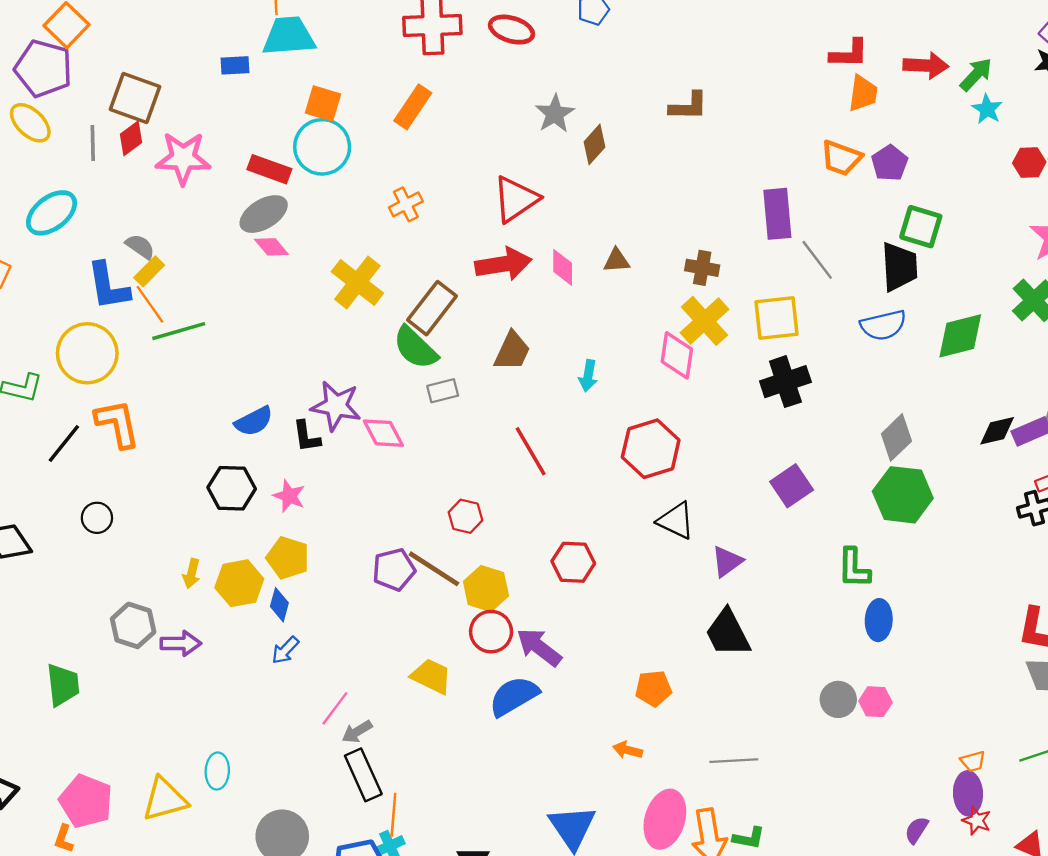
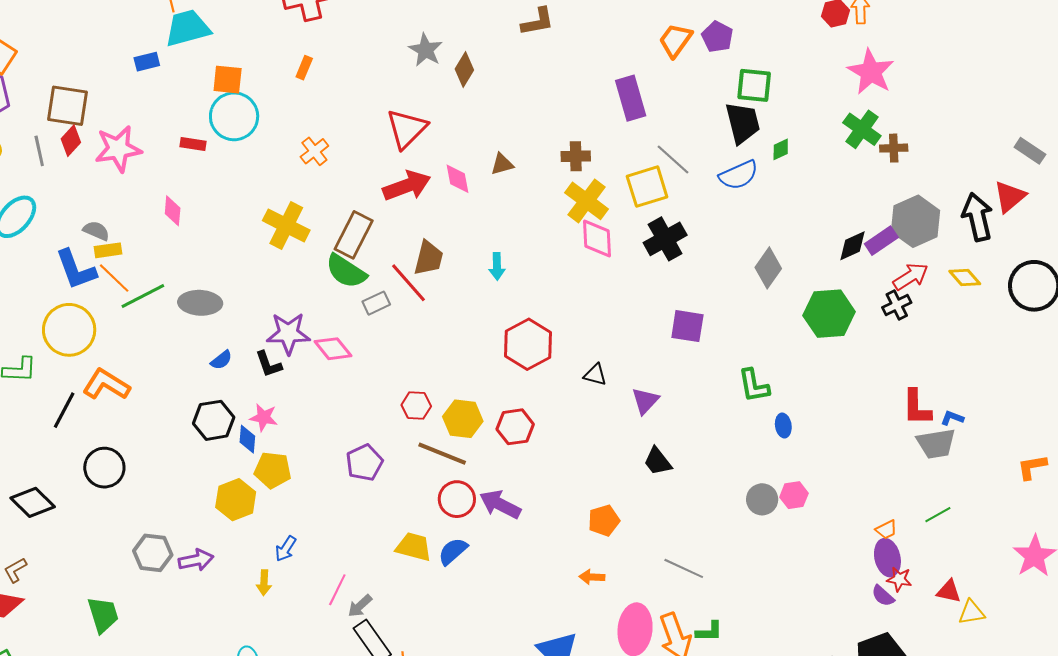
orange rectangle: (413, 107) -> (304, 68), size x0.6
orange trapezoid: (841, 158) -> (675, 40), turned 117
red rectangle: (269, 169) -> (193, 144), size x0.7
gray ellipse: (264, 214) -> (200, 303), moved, turned 45
pink diamond: (271, 247) -> (173, 211), moved, turned 56
gray line: (817, 260) -> (673, 160), moved
yellow rectangle: (149, 271) -> (108, 250), turned 48
green diamond: (960, 336) -> (781, 149), moved, size x0.5
pink diamond: (677, 355) -> (597, 239), moved
blue semicircle: (254, 421) -> (221, 360), size x0.7
orange L-shape: (117, 424) -> (106, 384), turned -36
red hexagon: (651, 449) -> (528, 344), moved
red line: (531, 451) -> (409, 283), moved
purple square: (792, 486) -> (687, 326), turned -36
green hexagon: (903, 495) -> (829, 314), moved
black circle: (97, 518) -> (104, 468), size x1.5
black triangle: (676, 521) -> (595, 375), size x0.7
brown line: (434, 569) -> (442, 454), moved
yellow arrow: (192, 573) -> (264, 583), moved
yellow hexagon: (486, 589) -> (463, 419), moved
blue diamond: (279, 605) -> (247, 439), moved
blue ellipse: (879, 620) -> (783, 426), size x0.7
black trapezoid: (728, 633) -> (658, 461), size x0.7
blue semicircle: (514, 696) -> (453, 551), moved, size x0.7
gray line: (734, 761) -> (684, 568), turned 39
purple semicircle: (917, 830) -> (883, 596), moved, turned -70

